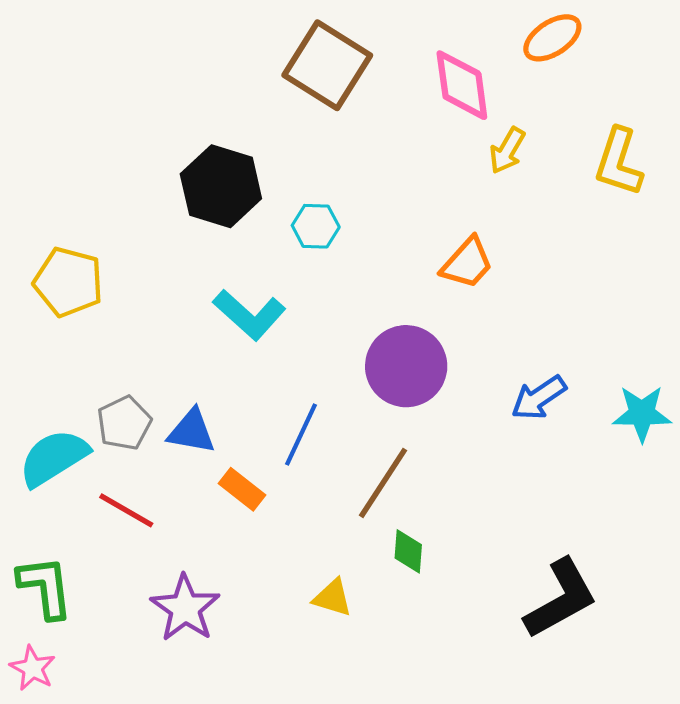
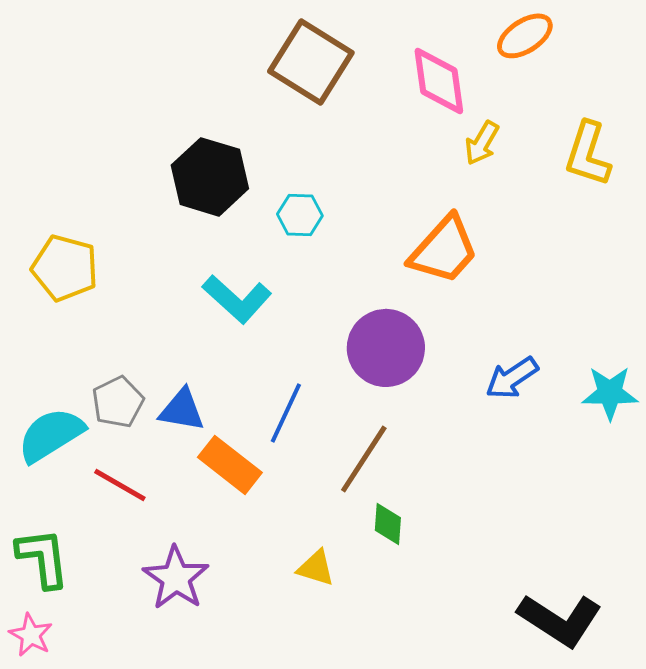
orange trapezoid: (467, 263) -> (444, 250), size x1.4
orange rectangle: (242, 489) -> (230, 465), size x1.4
black L-shape: (561, 599) -> (560, 620), moved, turned 62

